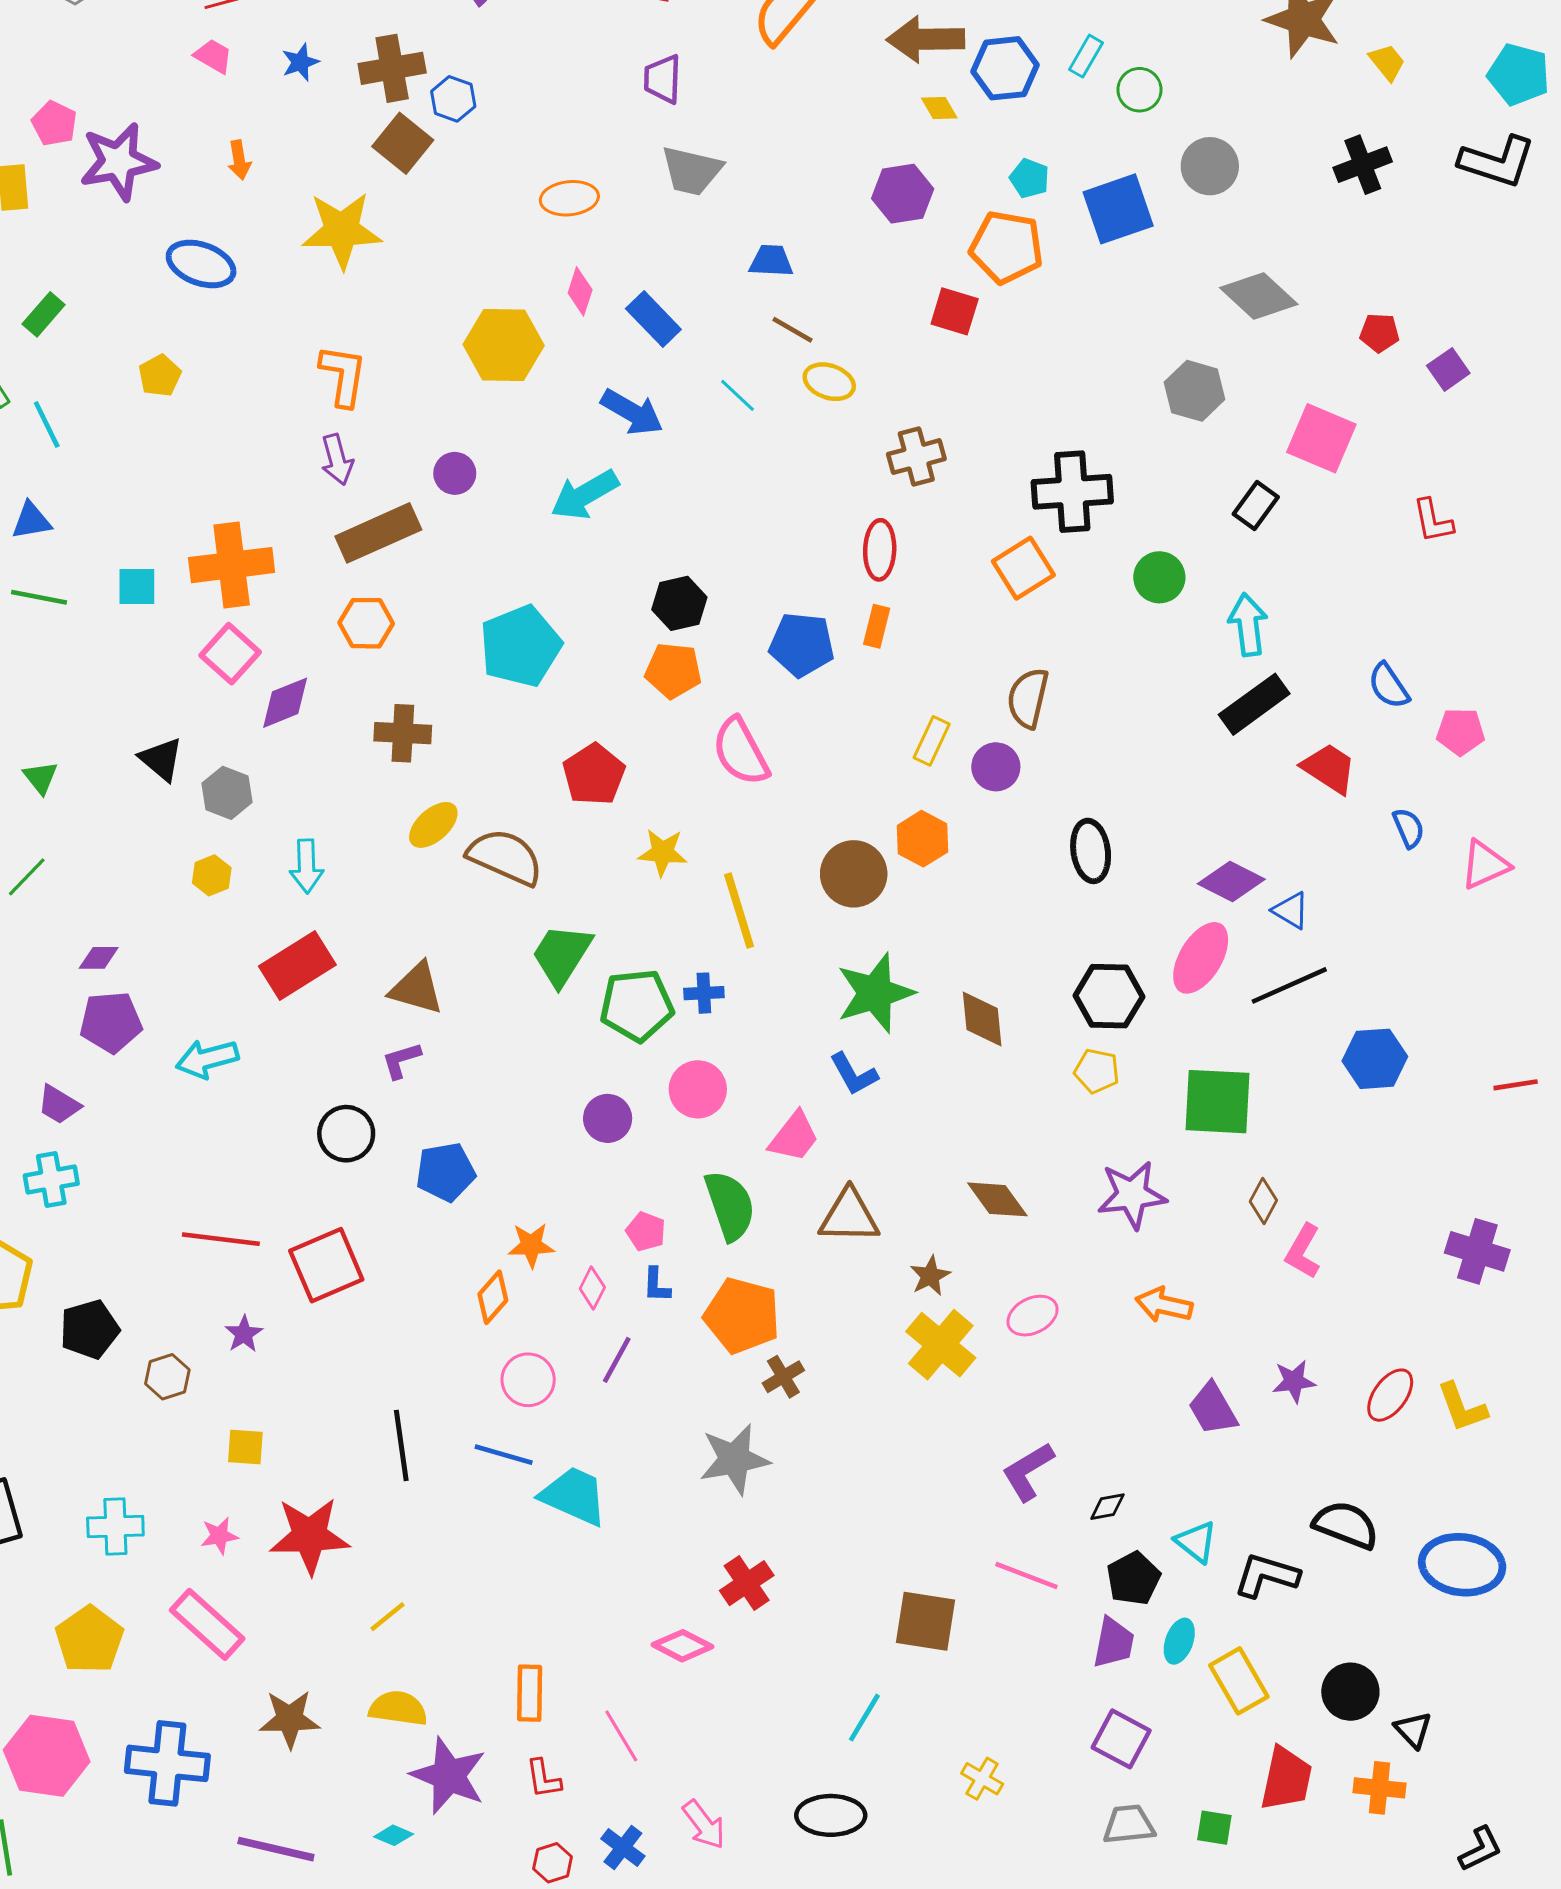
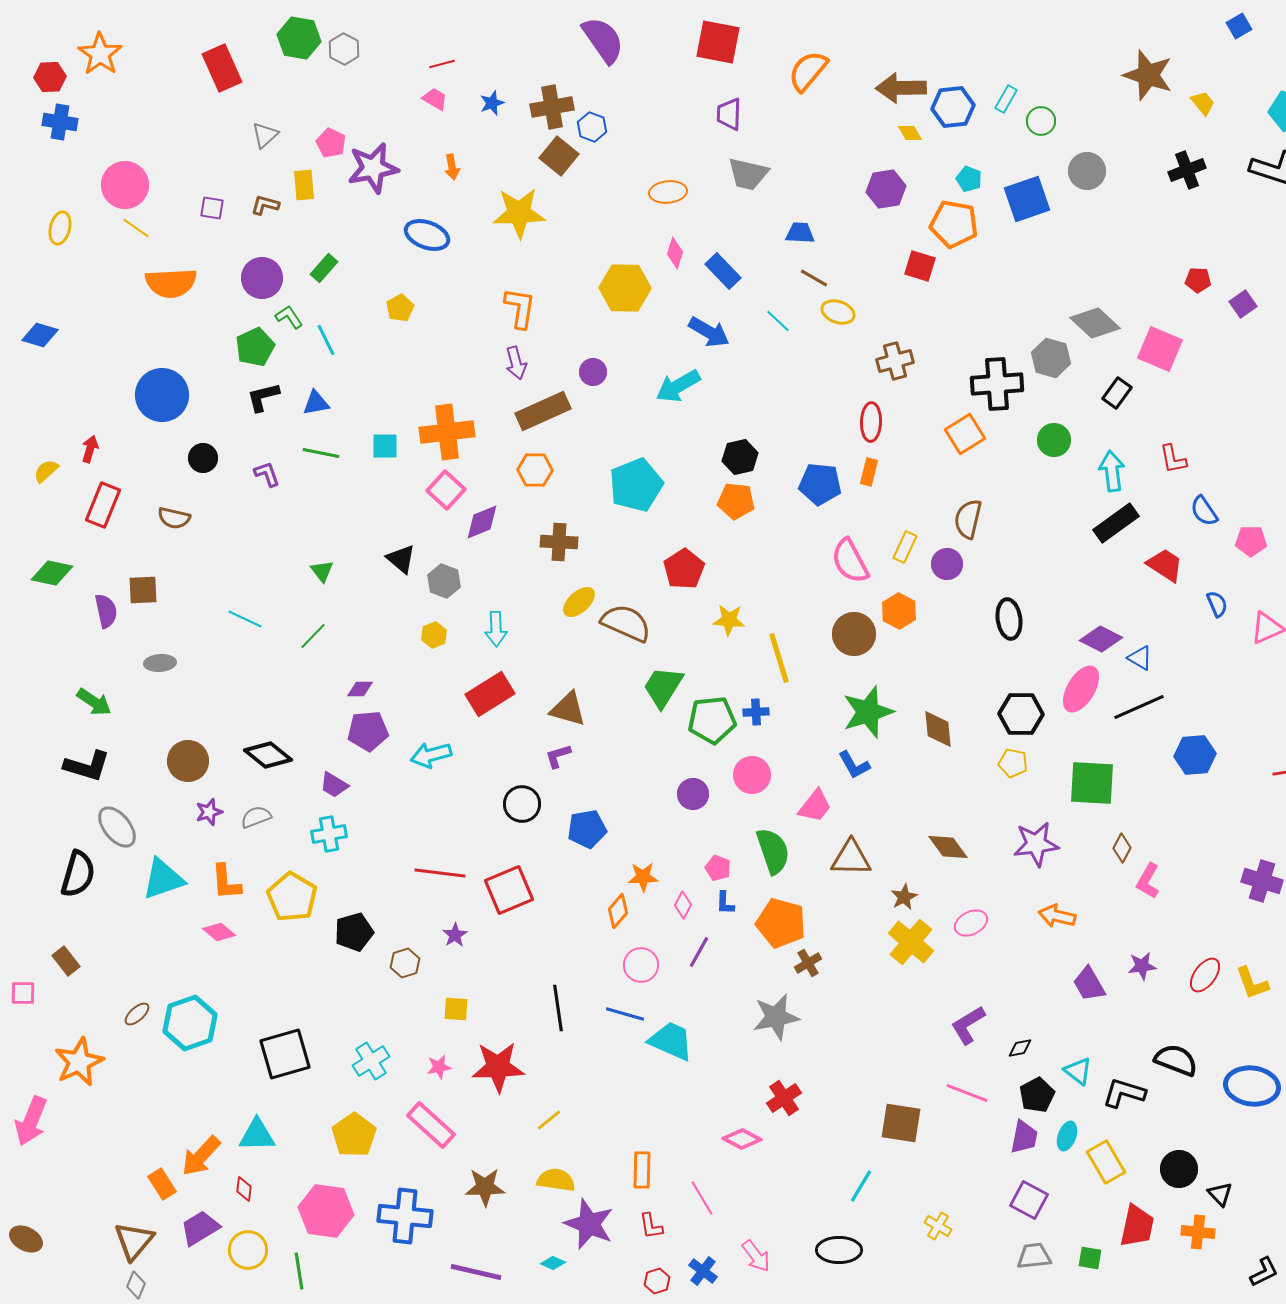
gray diamond: (1259, 296) -> (1095, 323), moved
gray hexagon: (1195, 391) -> (1051, 358), moved
red L-shape: (1433, 521) -> (1173, 459), moved
pink semicircle: (741, 752) -> (850, 561), moved
cyan cross: (115, 1527) -> (371, 1061), turned -30

